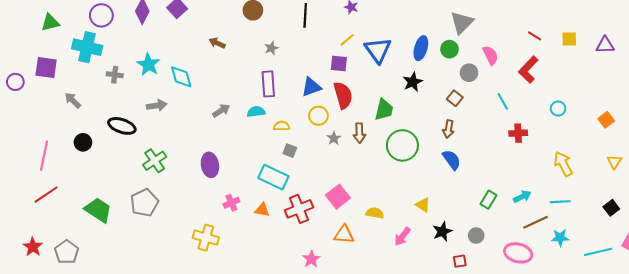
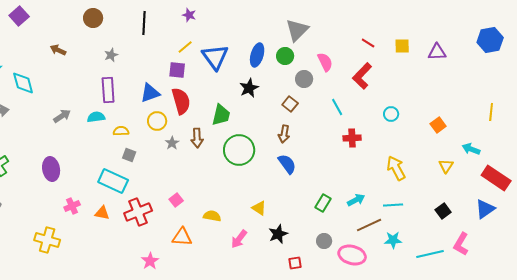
pink square: (338, 197) -> (176, 200), size x0.6
gray circle: (476, 236) -> (324, 241), moved

